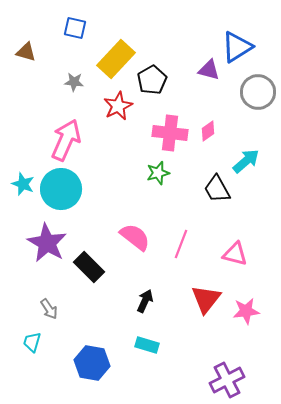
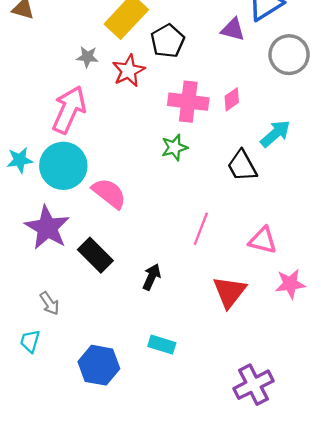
gray star: (74, 82) -> (87, 57), moved
cyan star: (23, 184) -> (20, 160), turned -30
pink semicircle: (135, 237) -> (109, 193), moved
black arrow: (145, 301) -> (152, 277), moved
pink star: (246, 311) -> (290, 284), moved

